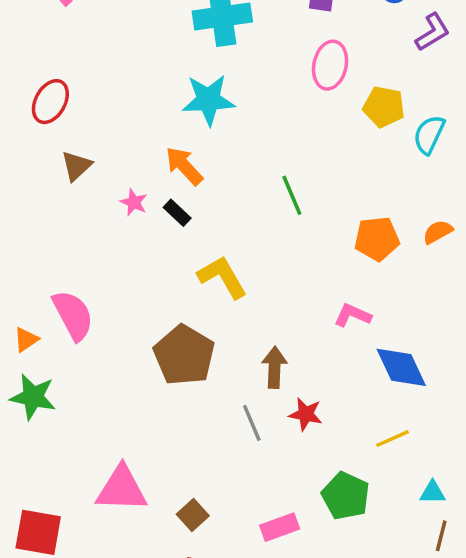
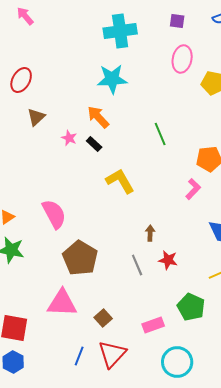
pink semicircle: (73, 315) -> (54, 214), moved
pink L-shape: (353, 315) -> (193, 189), moved, turned 110
brown pentagon: (184, 355) -> (80, 258), moved
brown arrow: (274, 367) -> (150, 233), size x0.7

